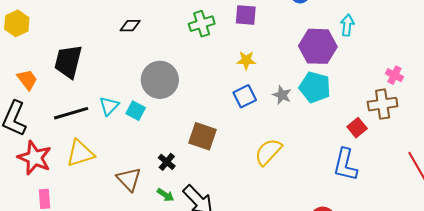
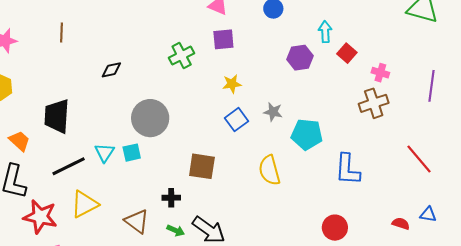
purple hexagon: (318, 46) -> (300, 58), size x0.7
cyan pentagon: (315, 87) -> (307, 134), moved
cyan square: (136, 111) -> (132, 153), turned -30
red square: (357, 128) -> (347, 53), moved
yellow semicircle: (268, 152) -> (269, 170), turned -48
black cross: (167, 162) -> (171, 198), turned -30

